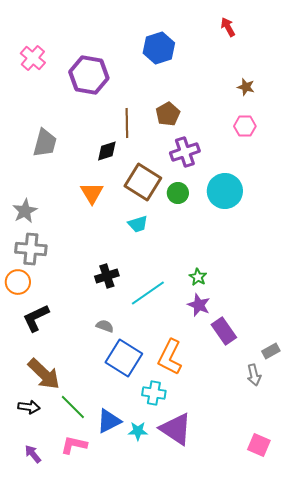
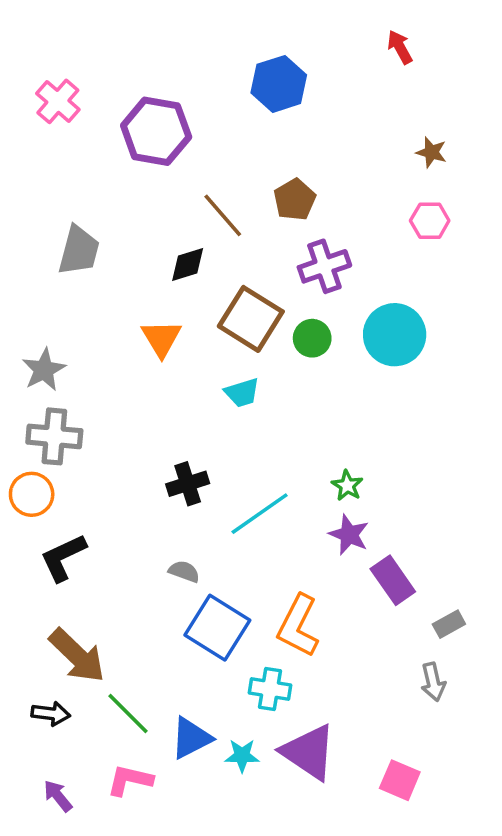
brown line: (127, 123) -> (223, 215), turned -40
gray rectangle: (271, 351) -> (449, 624), moved
gray arrow: (254, 375) -> (433, 682), moved
pink square: (259, 445) -> (400, 780), moved

